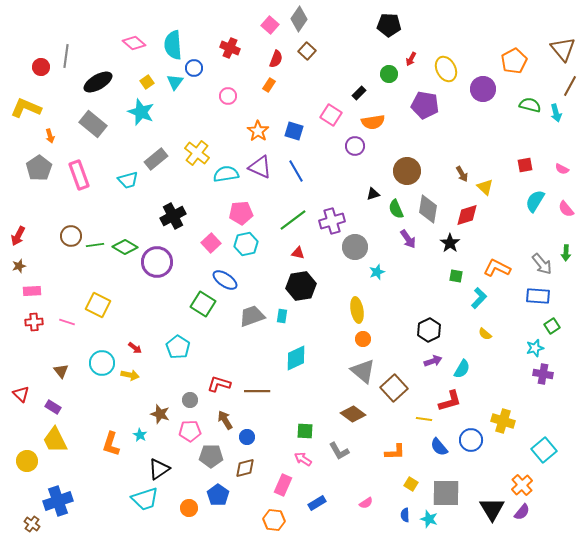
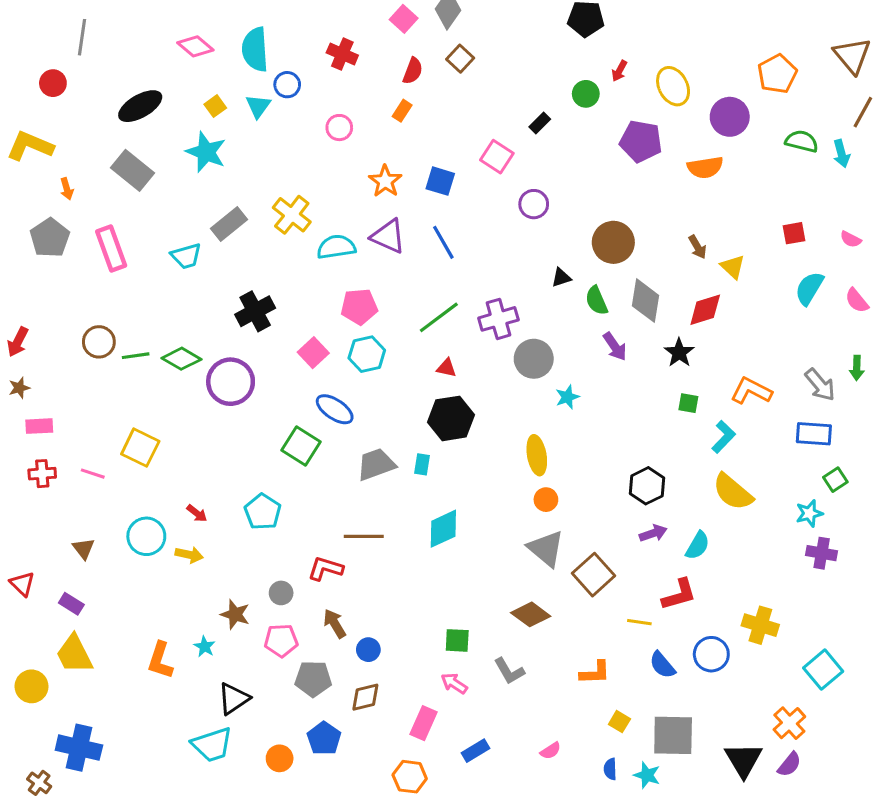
gray line: (66, 56) -> (82, 37), moved
orange semicircle: (373, 122) -> (705, 167), moved
yellow semicircle: (485, 334) -> (733, 492), size x2.0
brown line: (257, 391) -> (364, 536), moved
blue cross: (58, 501) -> (79, 748), turned 32

